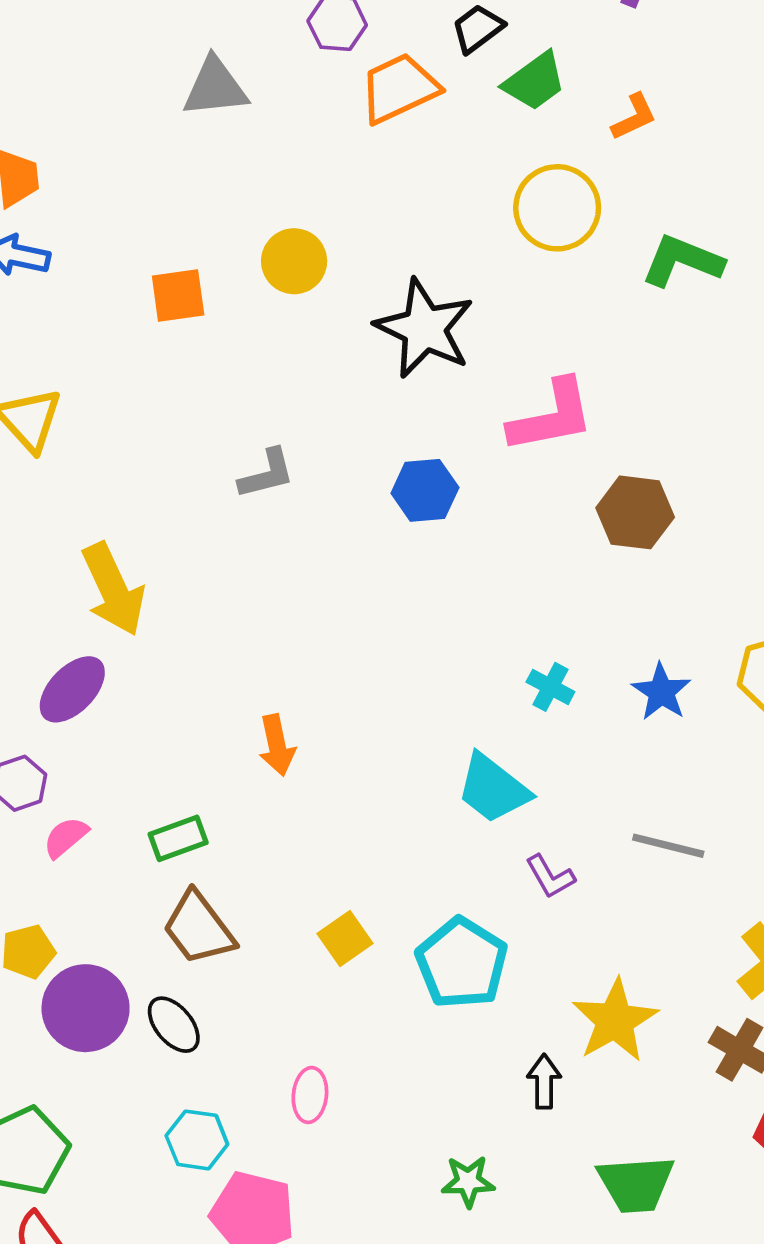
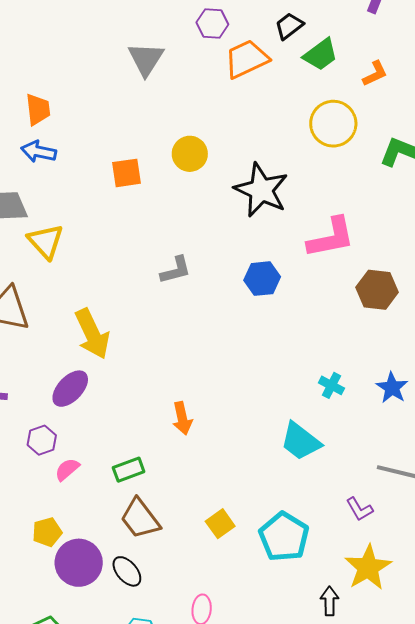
gray triangle: (215, 87) -> (146, 59), turned -51
purple L-shape: (550, 877) -> (359, 509), moved

